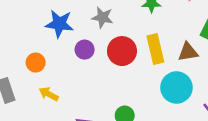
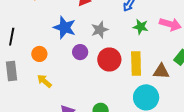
gray star: (103, 17) -> (100, 30), turned 30

